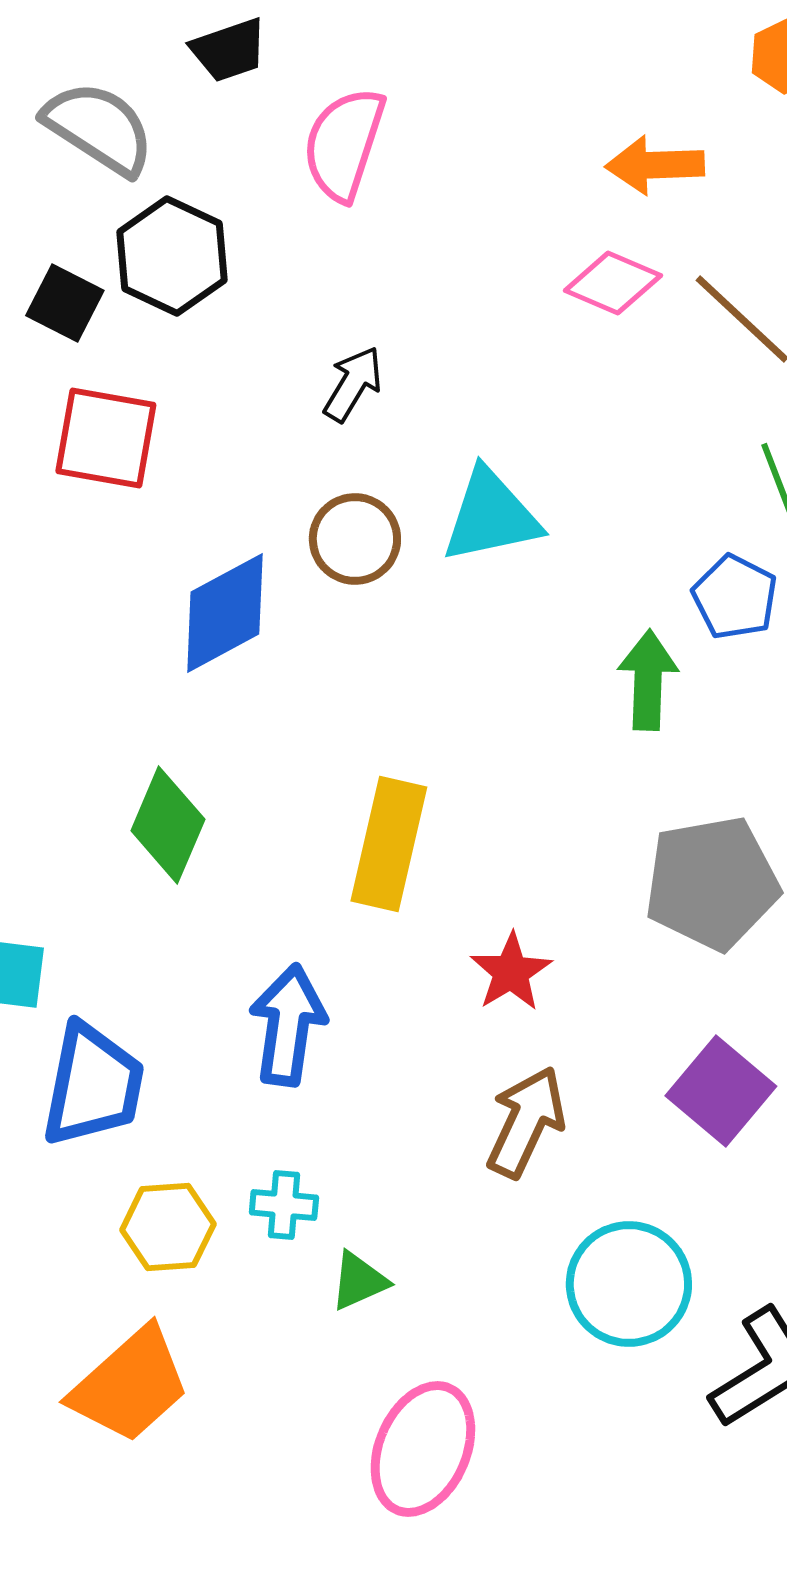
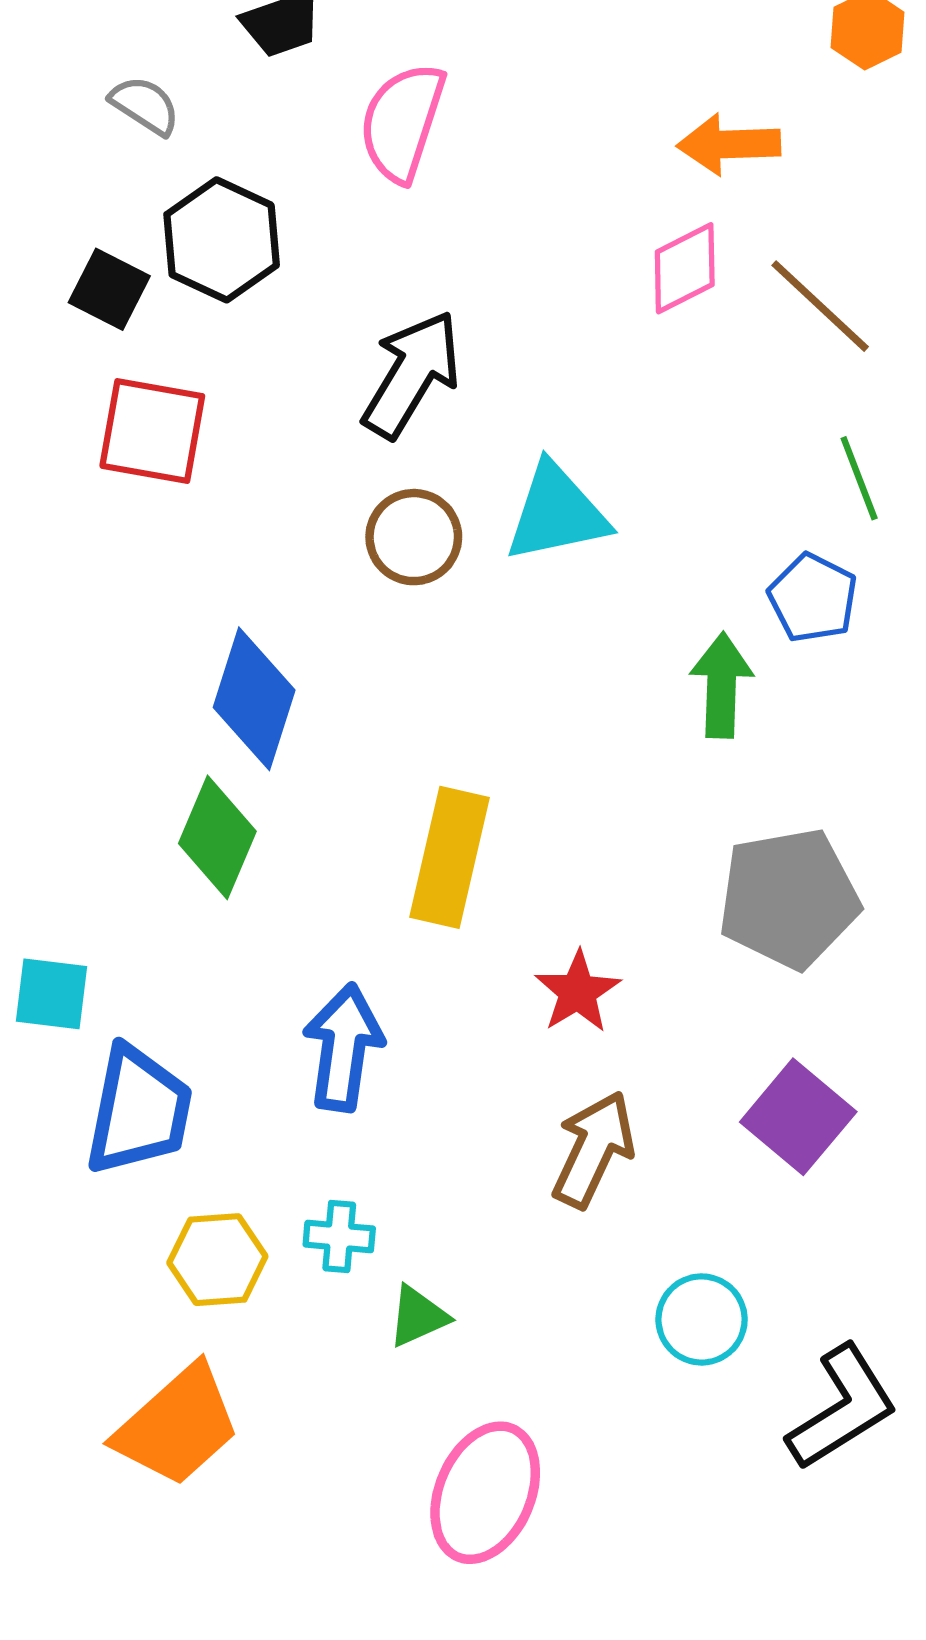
gray semicircle: (99, 128) -> (145, 105), size x0.6
pink diamond: (613, 283) -> (685, 268), turned -50
black arrow: (353, 384) -> (412, 374), size x1.6
blue diamond: (225, 613) -> (254, 699), moved, turned -44
cyan circle: (629, 1284) -> (702, 1319), size x0.7

